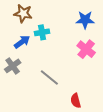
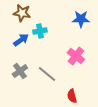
pink cross: (86, 49) -> (76, 56), moved
gray cross: (13, 66) -> (20, 71), moved

